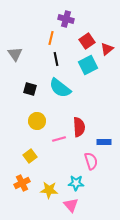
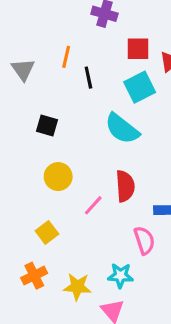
orange line: (51, 38) -> (66, 57), moved
red square: (87, 41) -> (138, 49), turned 35
cyan semicircle: (60, 88) -> (122, 129), moved
pink line: (59, 139) -> (93, 205), turned -32

